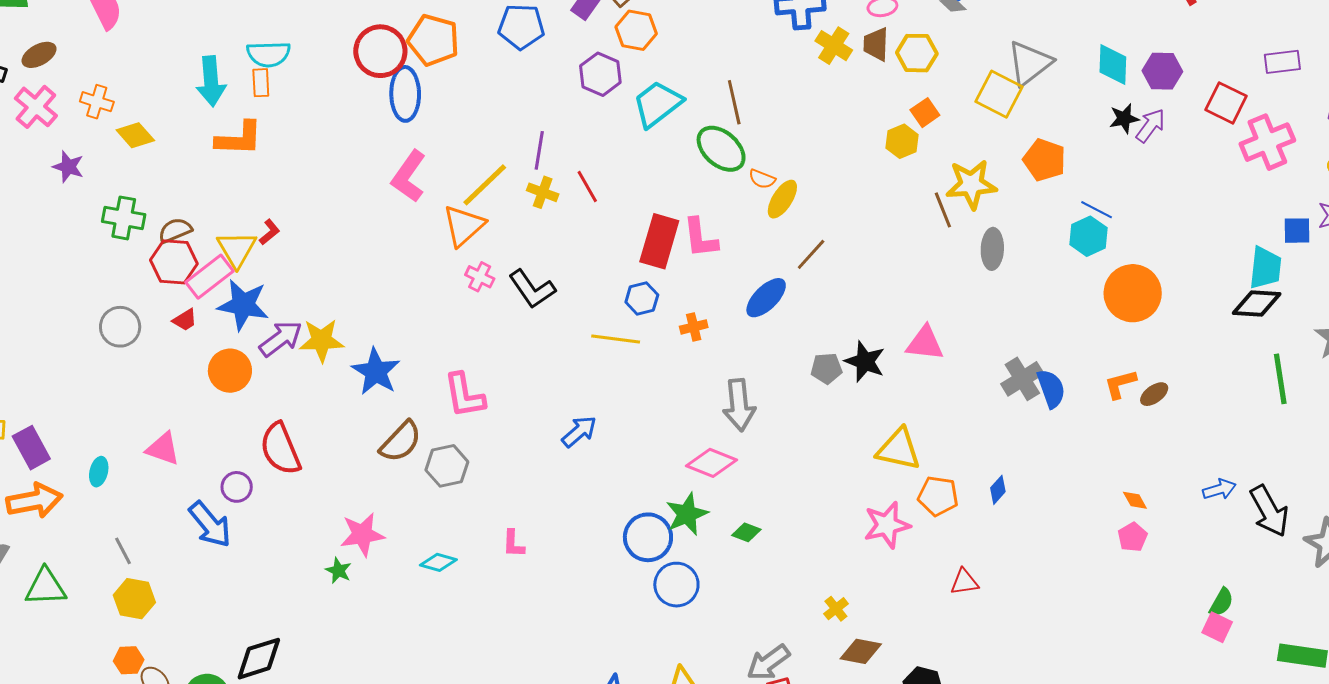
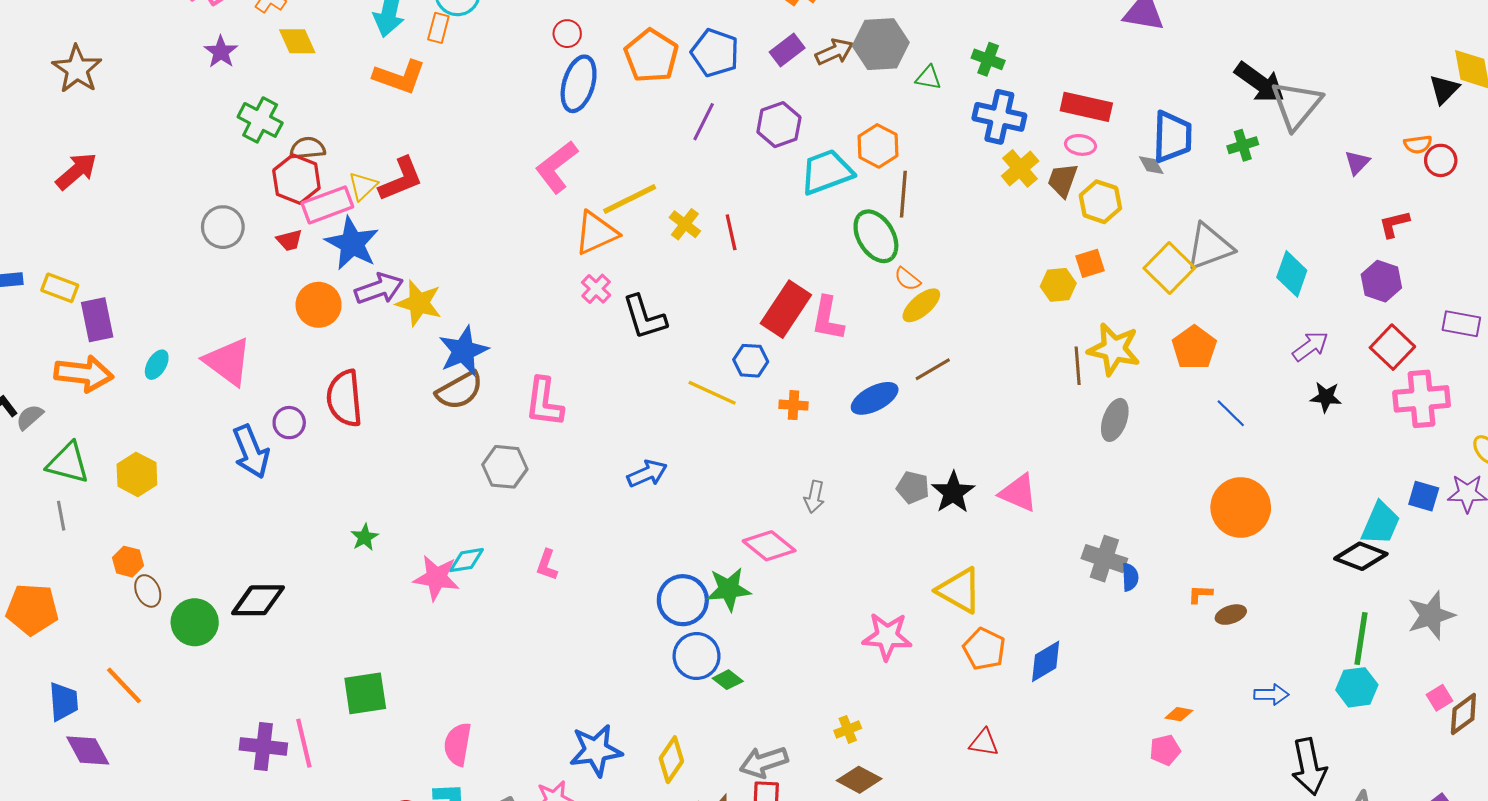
orange hexagon: (636, 30) -> (878, 146), moved
orange pentagon: (433, 40) -> (651, 56), moved
red circle: (380, 51) -> (567, 34), size x0.5
purple hexagon: (1162, 71) -> (1381, 281), moved
black star: (1124, 118) -> (1326, 397), moved
purple line: (539, 150) -> (704, 122), moved
red L-shape: (269, 232) -> (401, 179), size x1.8
cyan hexagon: (1089, 236) -> (1357, 687), moved
yellow triangle: (237, 249) -> (363, 186), size x0.7
gray cross: (1022, 379) -> (1104, 559), turned 33
orange L-shape: (1120, 384) -> (1200, 594), size x0.7
blue semicircle: (1051, 389) -> (1130, 577), size x0.7
gray arrow: (739, 405) -> (814, 497), size x0.6
brown semicircle: (401, 442) -> (459, 390), moved
pink triangle: (163, 449) -> (228, 362), size x1.4
blue arrow: (1219, 489) -> (1271, 694), moved
blue diamond: (998, 490) -> (1046, 661), size x1.5
orange diamond: (1135, 500) -> (1179, 714), turned -68
pink star: (887, 525) -> (887, 636), moved
green diamond: (746, 532) -> (728, 680), moved
pink star: (362, 534) -> (436, 578), moved
gray line: (123, 551) -> (61, 516), moved
cyan diamond: (438, 562) -> (467, 560), turned -42
yellow hexagon: (134, 599) -> (137, 474), moved

